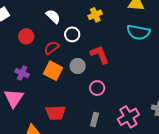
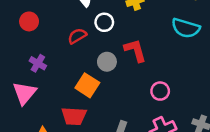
red circle: (26, 36) -> (29, 21), moved
orange square: (53, 71) -> (87, 85), moved
pink circle: (97, 88) -> (160, 91), moved

